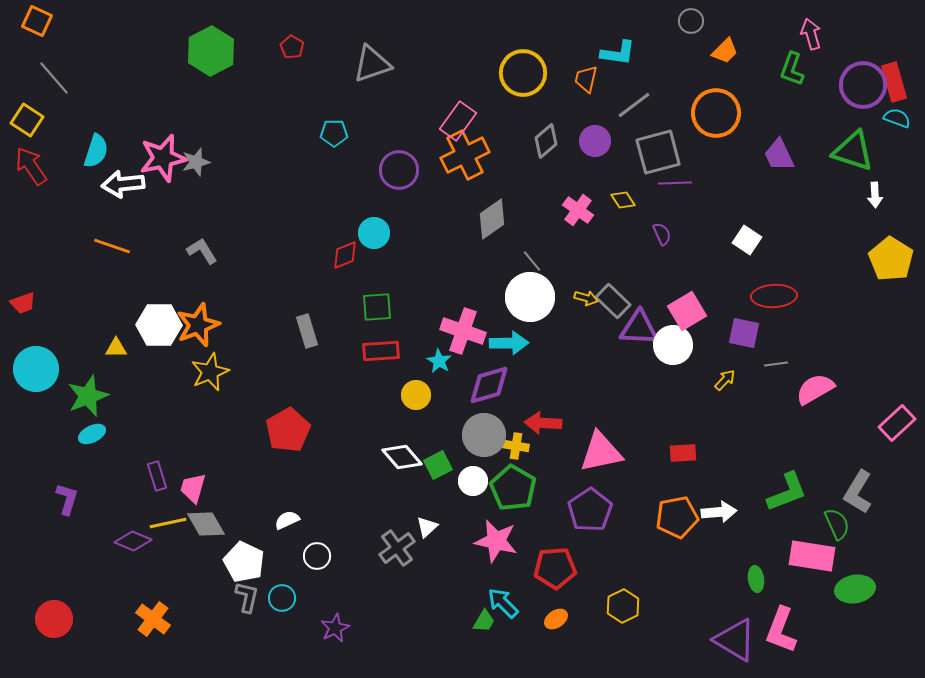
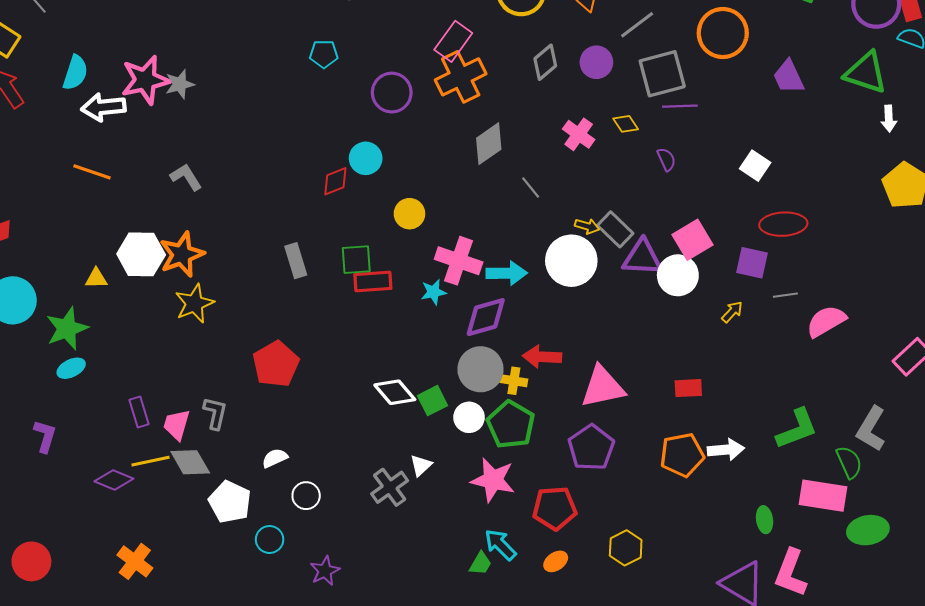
white circle: (530, 297) -> (571, 261), moved
green square: (377, 307) -> (356, 260), moved
cyan star: (439, 361) -> (433, 292), turned 30
yellow circle: (416, 395) -> (409, 214), moved
gray L-shape: (247, 597) -> (215, 413), moved

